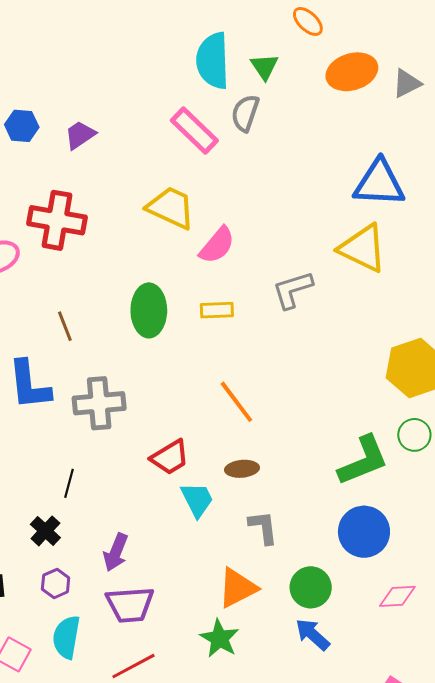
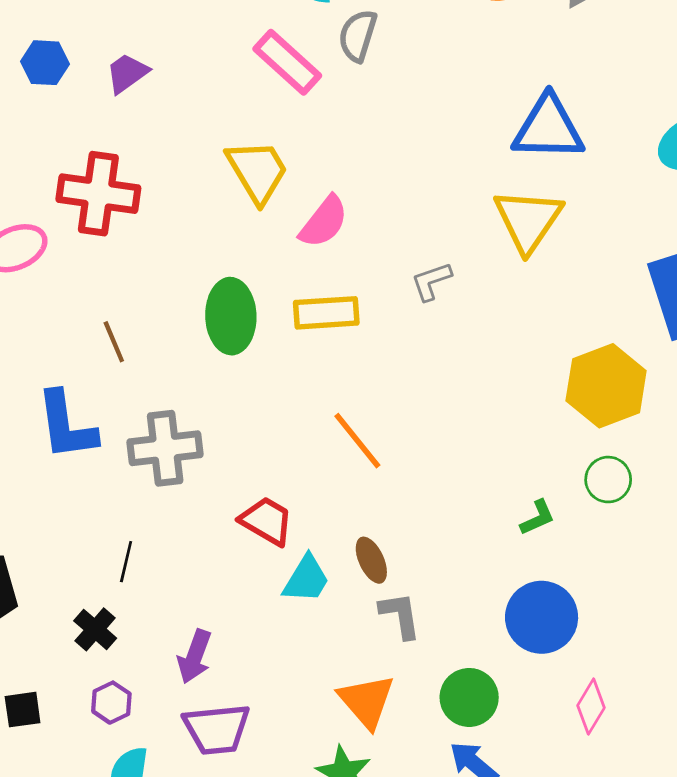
yellow trapezoid: (171, 208) -> (257, 171), turned 36
yellow triangle: (363, 248) -> (528, 220), turned 40
gray L-shape: (293, 290) -> (431, 281), size x0.7
yellow rectangle: (217, 310) -> (326, 313), size x1.4
red trapezoid: (170, 457) -> (266, 521), turned -117
green L-shape: (363, 461) -> (538, 518), size x0.5
brown ellipse: (242, 469) -> (371, 560), moved, turned 72
cyan trapezoid: (197, 500) -> (306, 579), turned 60
orange triangle: (237, 588) -> (367, 701), turned -42
pink diamond: (397, 596) -> (591, 707), turned -54

